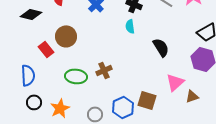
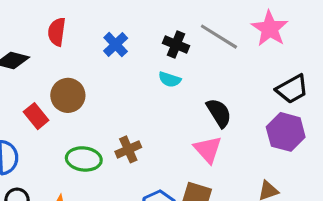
cyan semicircle: (130, 26) -> (170, 79), turned -64
pink triangle: (175, 82) -> (208, 149), moved, turned -30

